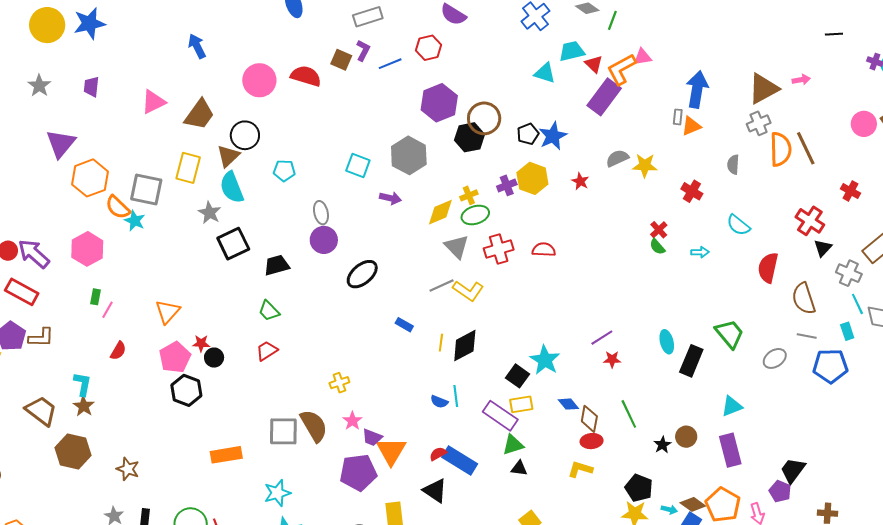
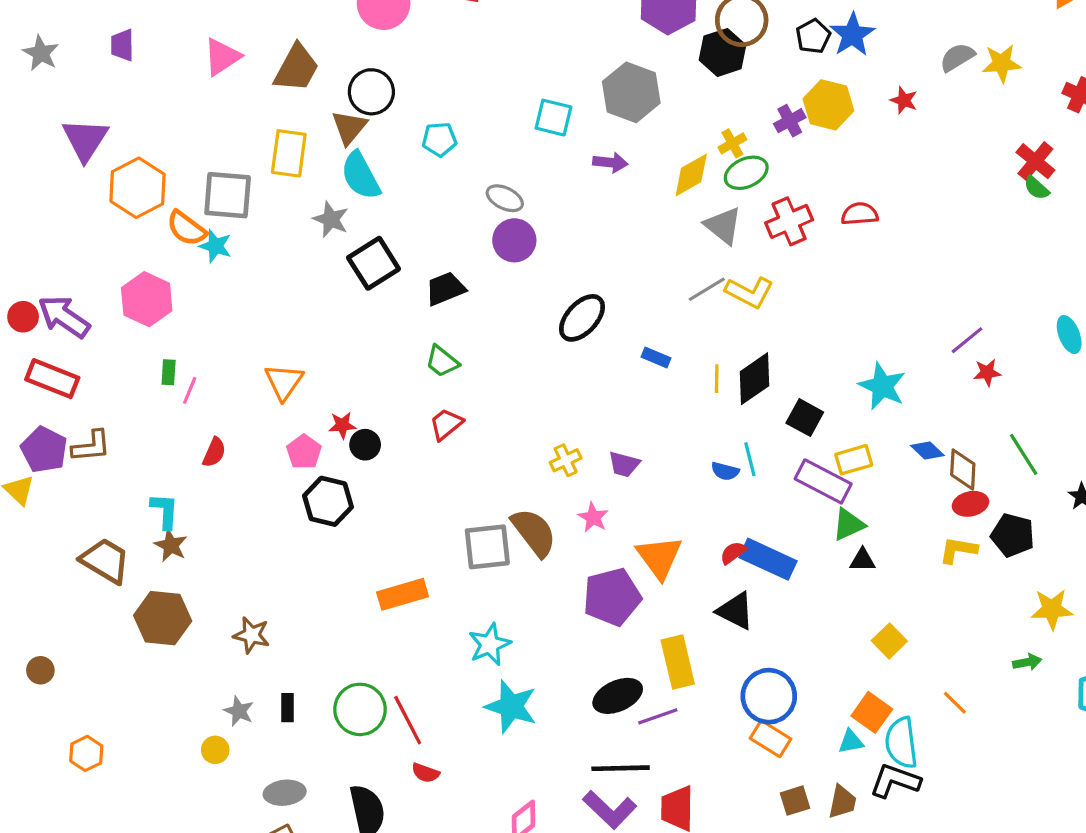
gray ellipse: (321, 213) -> (505, 198), turned -45
red cross: (659, 230) -> (1035, 161), size x1.4
black ellipse: (362, 274) -> (582, 318), moved
pink pentagon: (175, 357) -> (304, 452), size x0.7
black square: (518, 376) -> (805, 418), moved
purple trapezoid: (372, 437) -> (624, 464), moved
black pentagon: (639, 488) -> (1013, 535), moved

